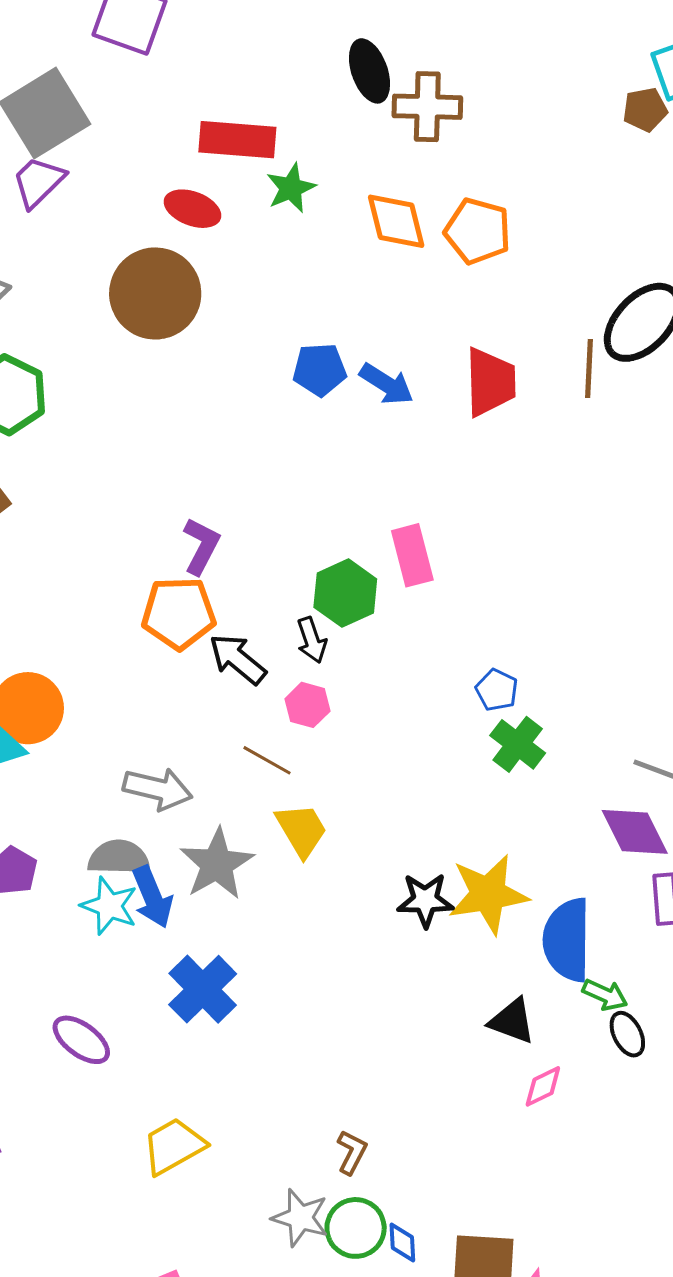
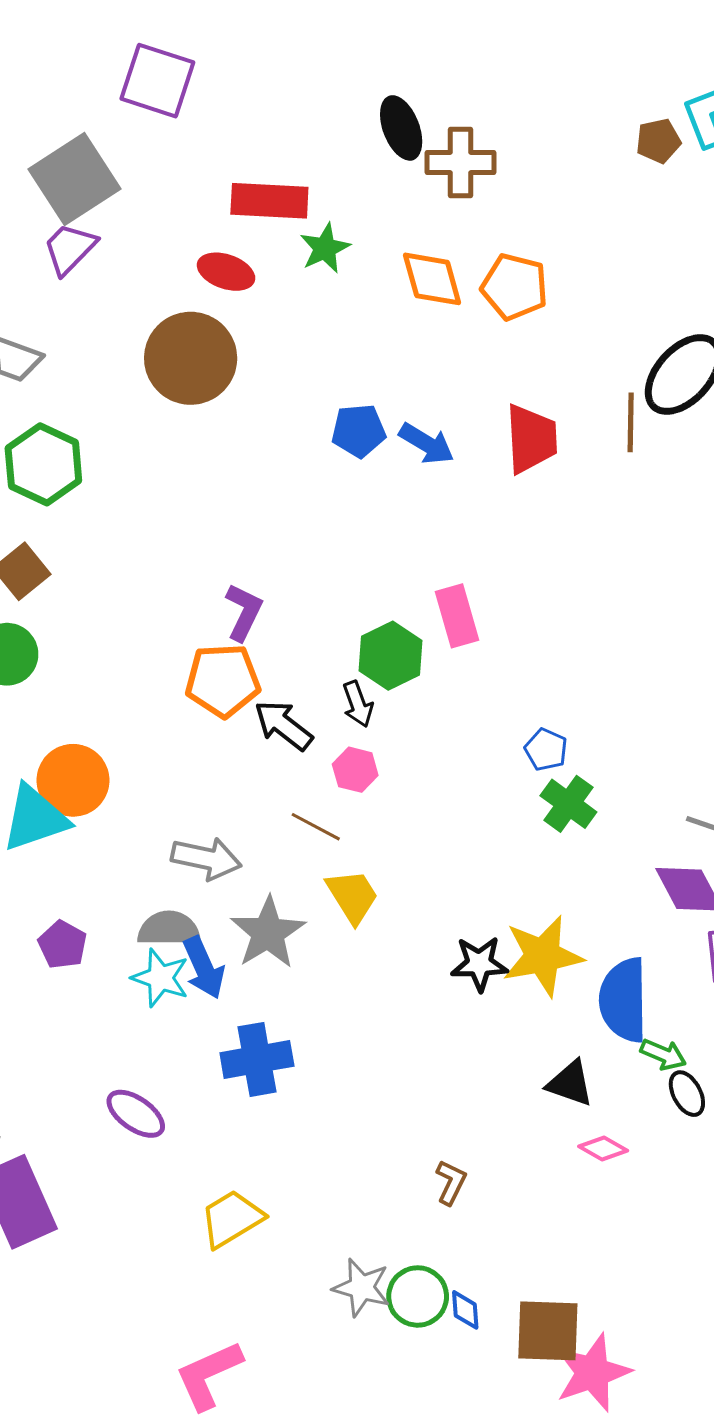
brown pentagon: (645, 110) -> (658, 141), moved
blue cross: (203, 989) -> (257, 1059), turned 36
pink diamond: (543, 1086) -> (603, 1148), turned 57
brown L-shape: (352, 1152) -> (451, 1182), moved

